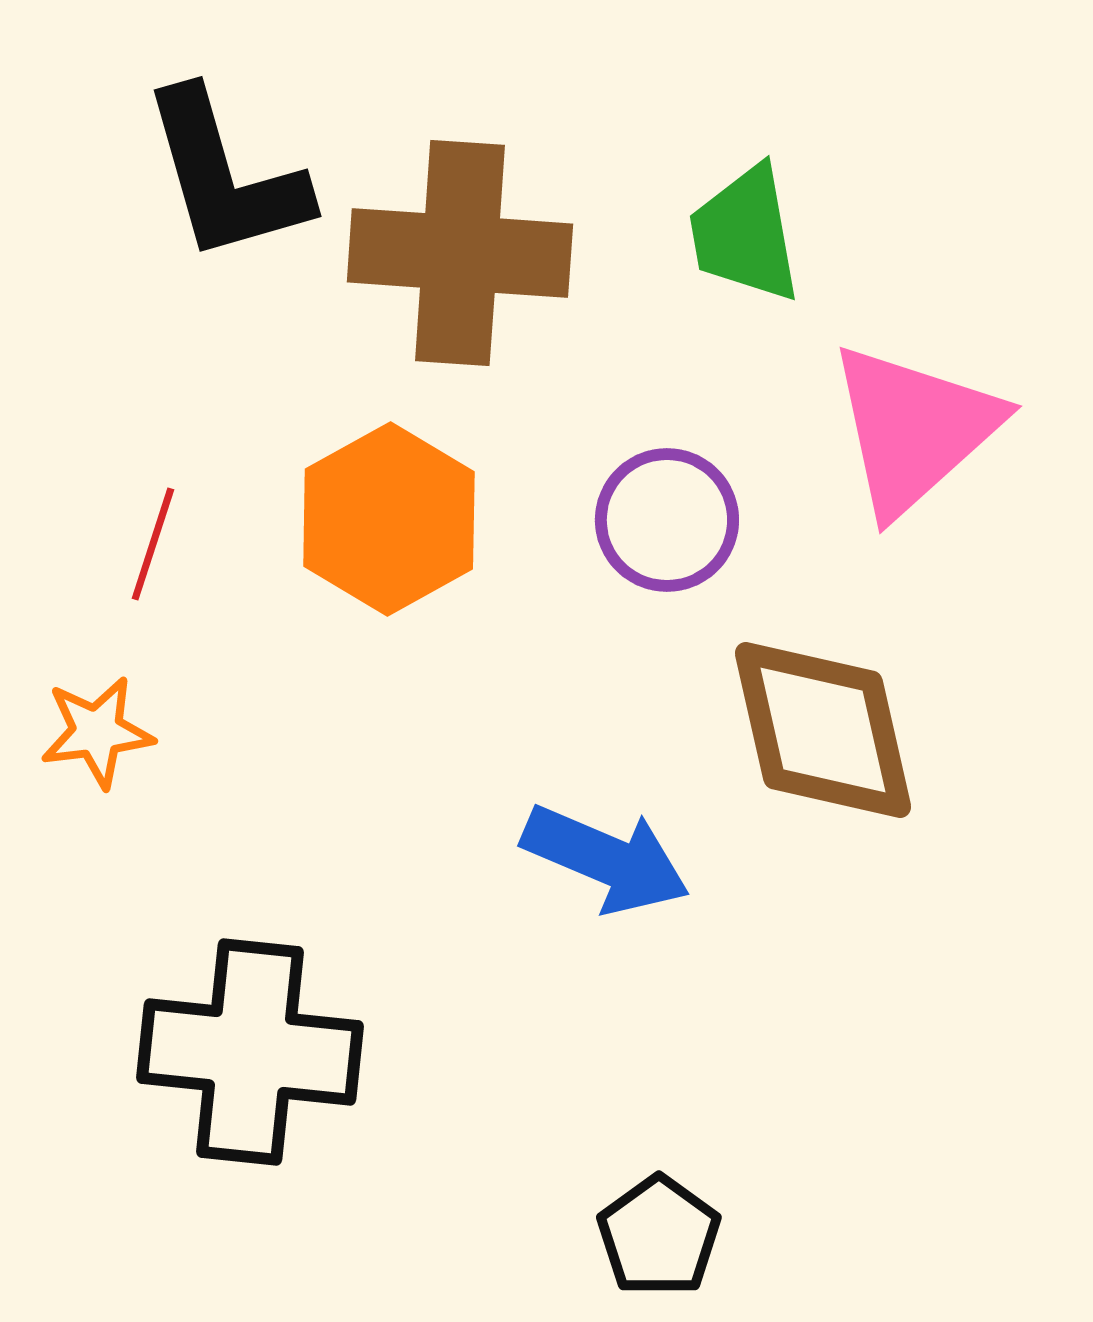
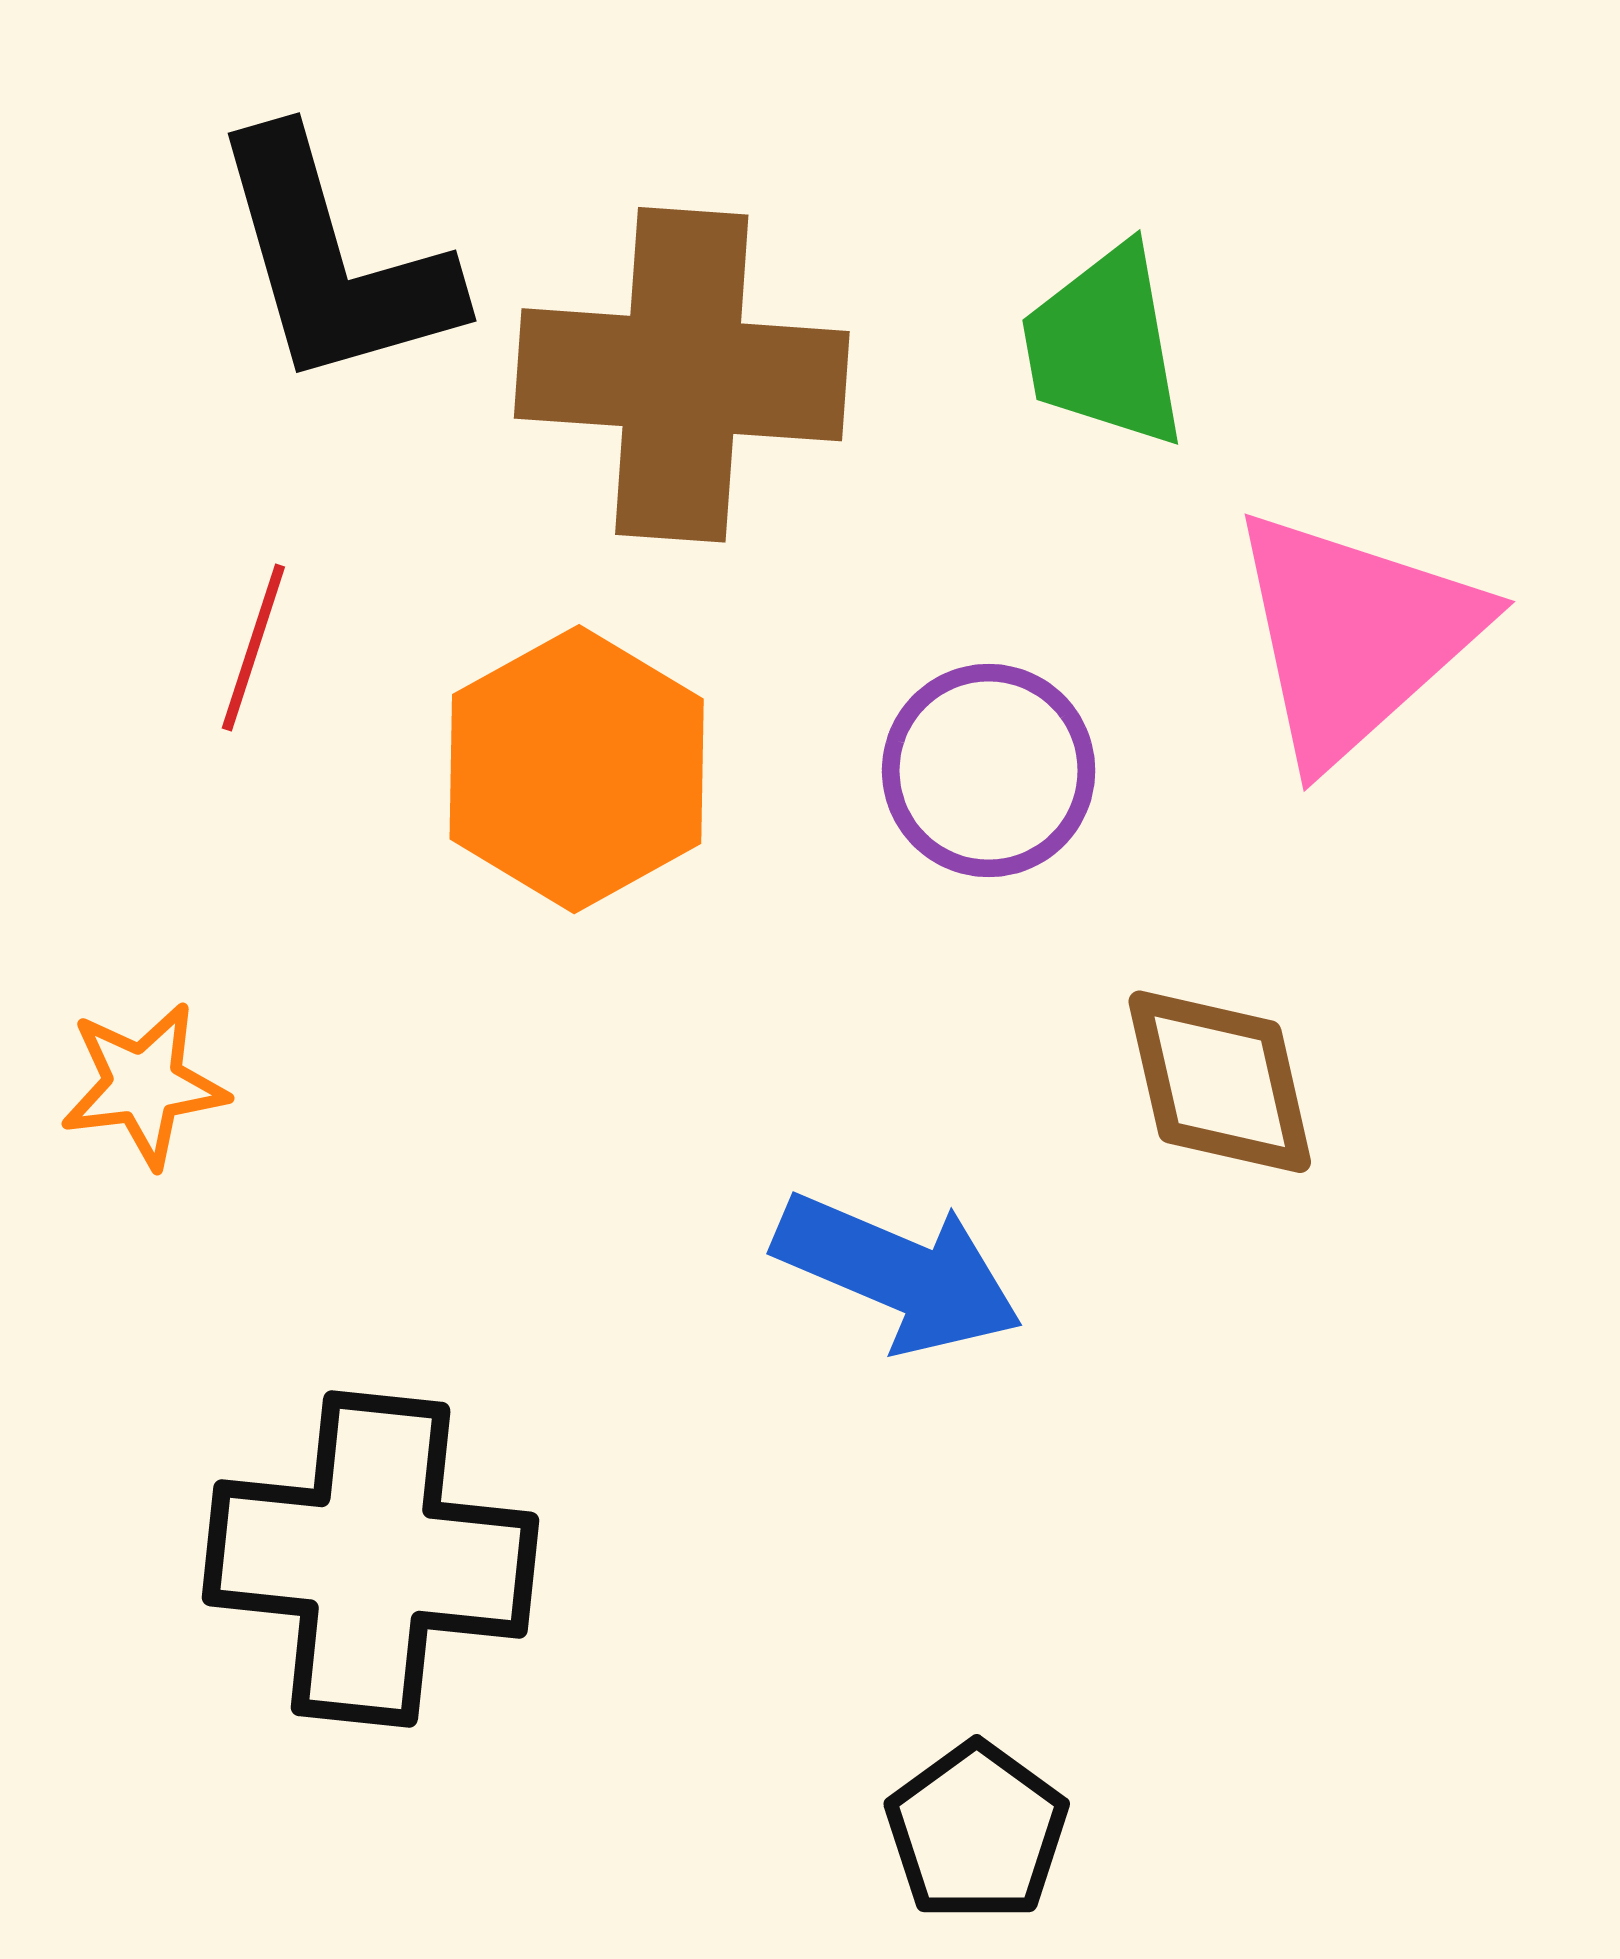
red line: (153, 544) -> (253, 648), moved
brown diamond: (823, 730) -> (1220, 1082), size x0.7

